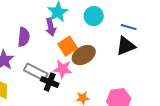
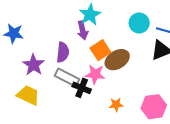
cyan circle: (94, 16) -> (139, 23), moved
purple semicircle: (24, 37) -> (63, 52), moved

